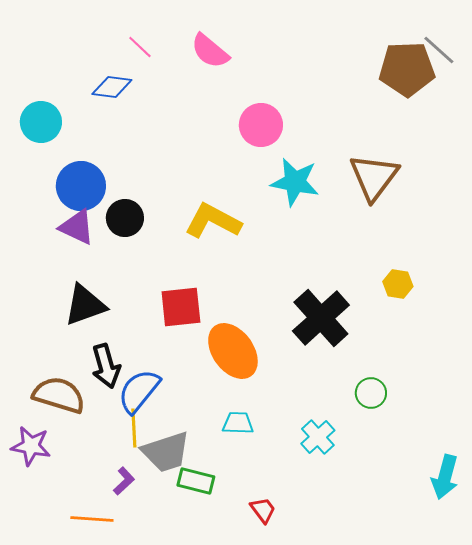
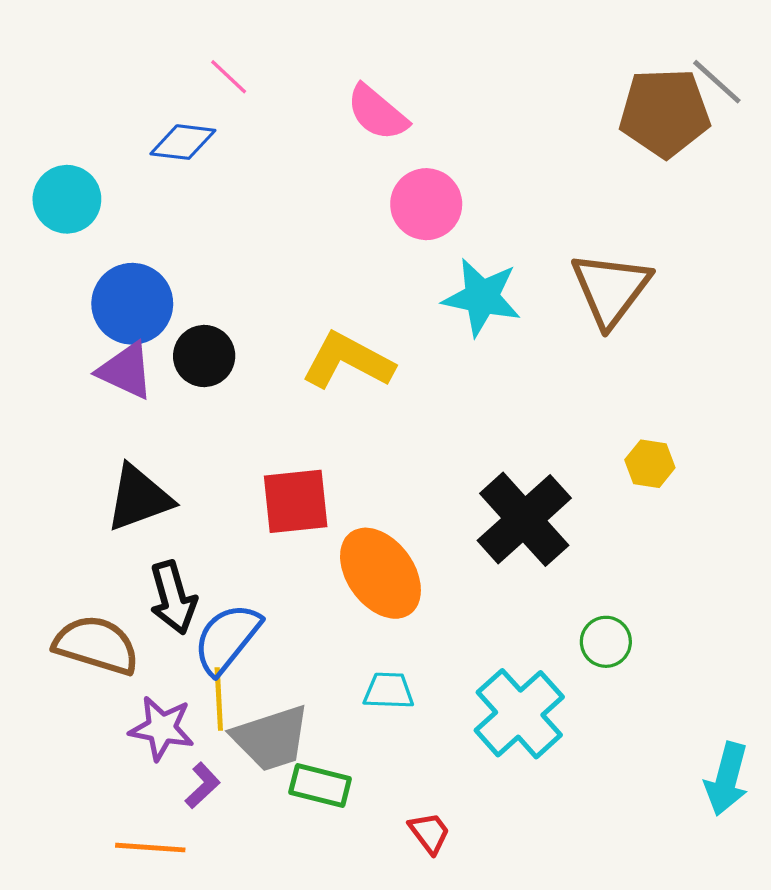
pink semicircle: (210, 51) -> (377, 113), moved
cyan cross: (318, 437) -> (519, 714), size x1.6
purple star: (31, 446) -> (162, 728), moved

